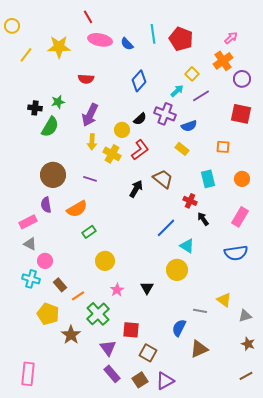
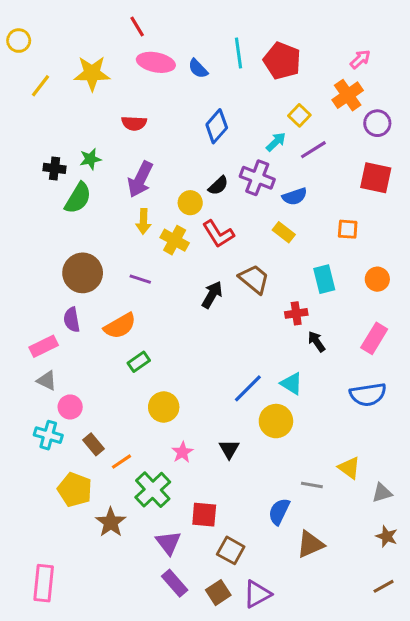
red L-shape: (140, 150) -> (218, 234), turned 95
red cross: (190, 201) -> (296, 313), turned -32
blue line: (166, 228) -> (248, 388), moved

